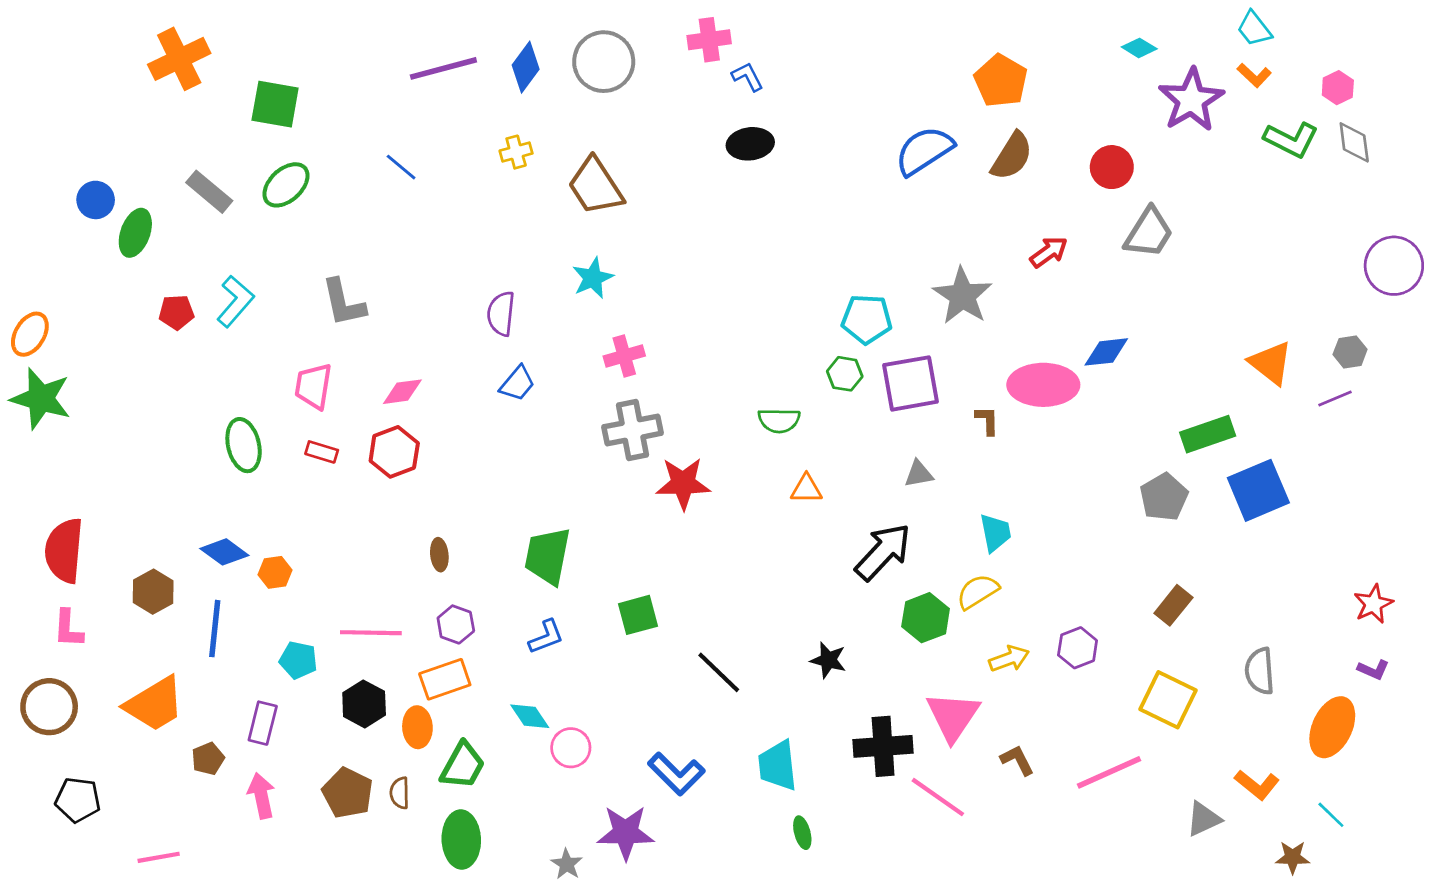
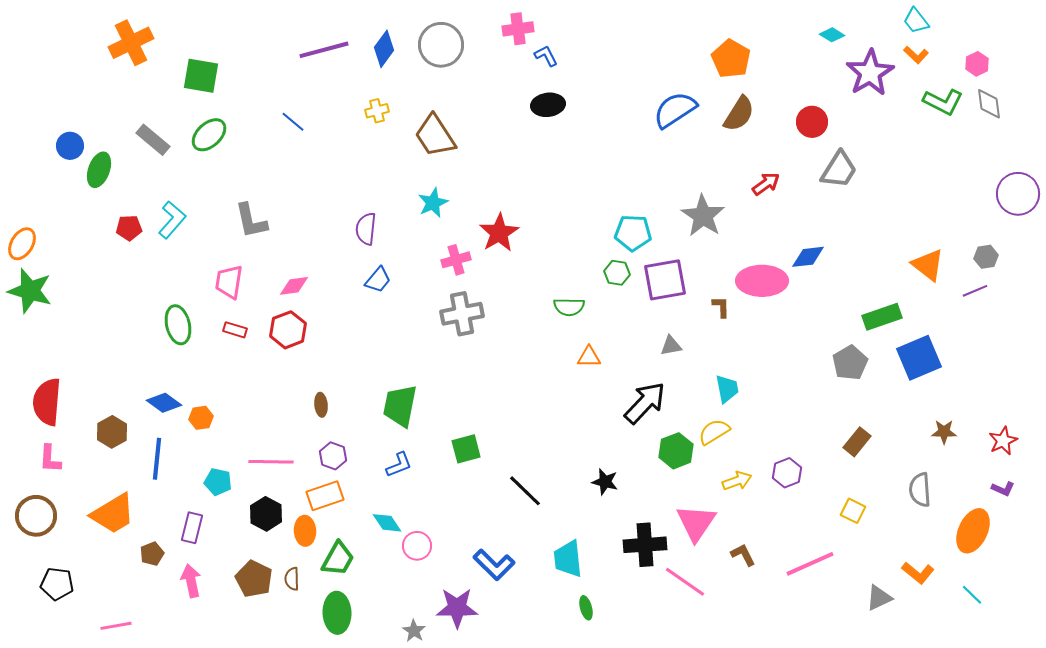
red star: (683, 483) -> (499, 233), moved, turned -30
yellow square: (1168, 700) -> (853, 511), size x0.6
brown star: (1293, 857) -> (944, 432), moved

